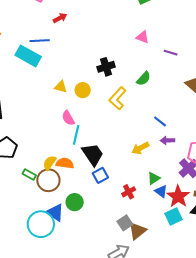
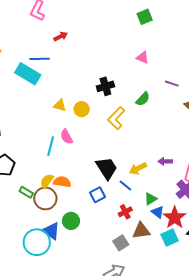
purple line: (171, 53) -> (172, 84), moved
blue line: (160, 121) -> (125, 186), moved
cyan line: (76, 135) -> (51, 146), moved
black trapezoid: (93, 154) -> (107, 168), moved
brown triangle: (137, 231) -> (141, 231), moved, turned 30

